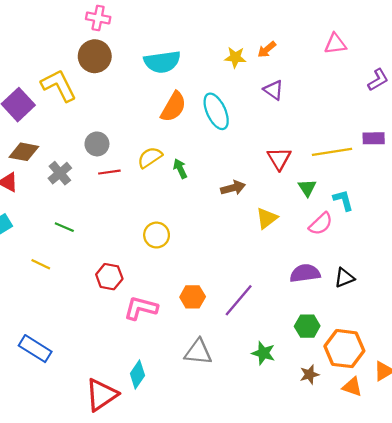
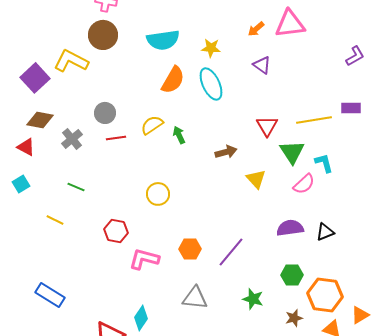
pink triangle: (335, 44) -> (290, 24), moved, size x1.5
yellow star: (235, 57) -> (211, 48), moved
yellow L-shape: (59, 85) -> (71, 61), turned -36
green triangle: (307, 188) -> (292, 152), size x1.5
yellow triangle: (267, 218) -> (256, 179), turned -35

